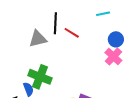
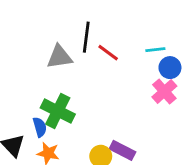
cyan line: (103, 14) -> (155, 50), moved

